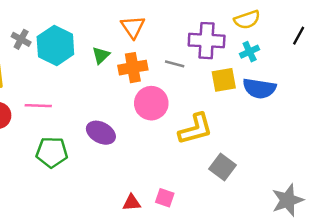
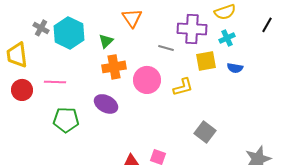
orange cross: (133, 68) -> (114, 67), moved
blue semicircle: (259, 88) -> (235, 68), size x0.6
yellow L-shape: (195, 129) -> (183, 87), moved, size x0.7

